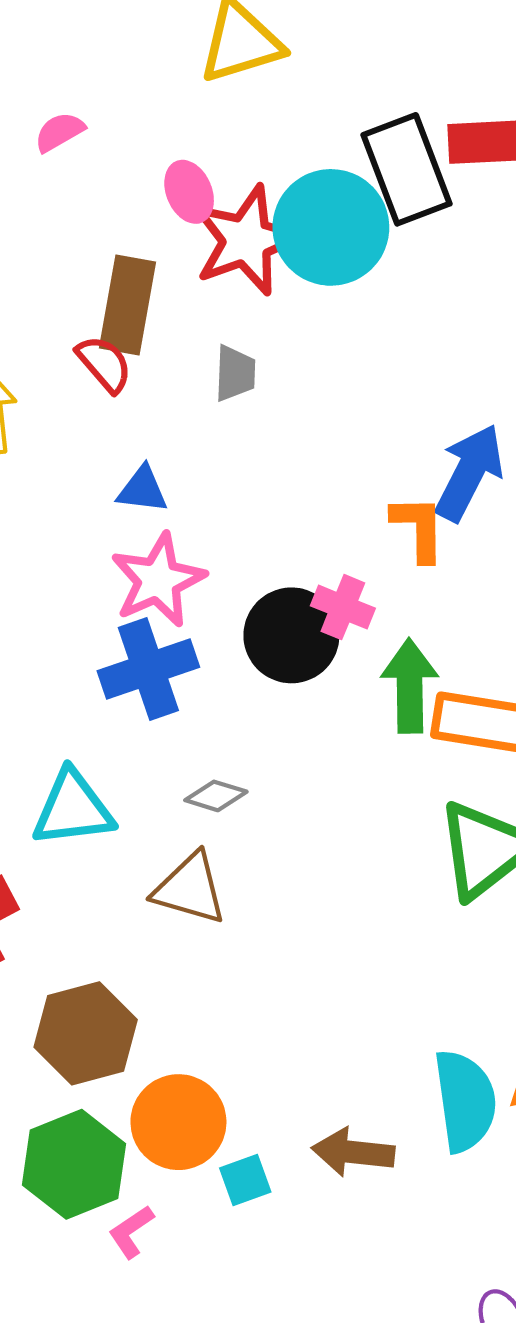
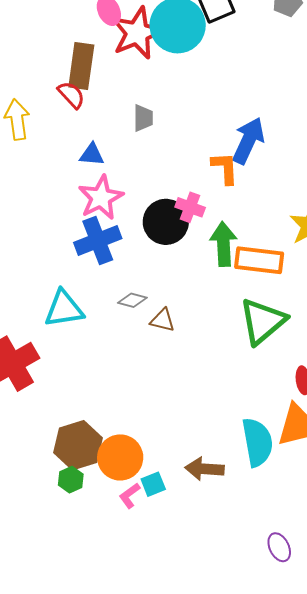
gray trapezoid: (235, 373) -> (143, 118), moved
brown triangle: (190, 889) -> (162, 320), moved, size x0.7
brown hexagon: (86, 1033) -> (78, 445), moved
green hexagon: (74, 1164) -> (71, 480), size x0.5
pink L-shape: (131, 1232) -> (130, 496), moved

